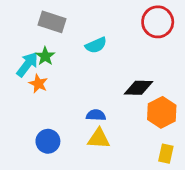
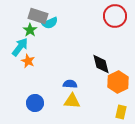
cyan semicircle: (96, 45) -> (50, 23), moved
green star: (45, 56) -> (30, 30), moved
black diamond: (138, 88) -> (101, 64), turned 75

